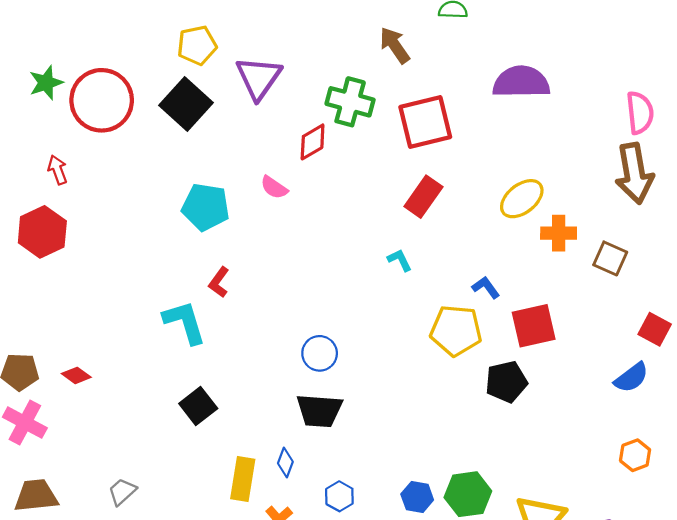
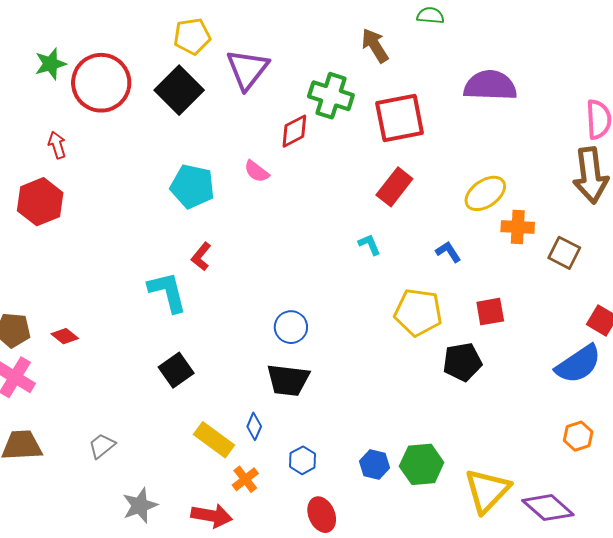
blue L-shape: (486, 287) -> (448, 252), moved
red square: (534, 326) -> (490, 312), size x0.7
blue semicircle: (631, 378) -> (578, 364), size x1.4
yellow rectangle: (243, 479) -> (214, 440), turned -66

